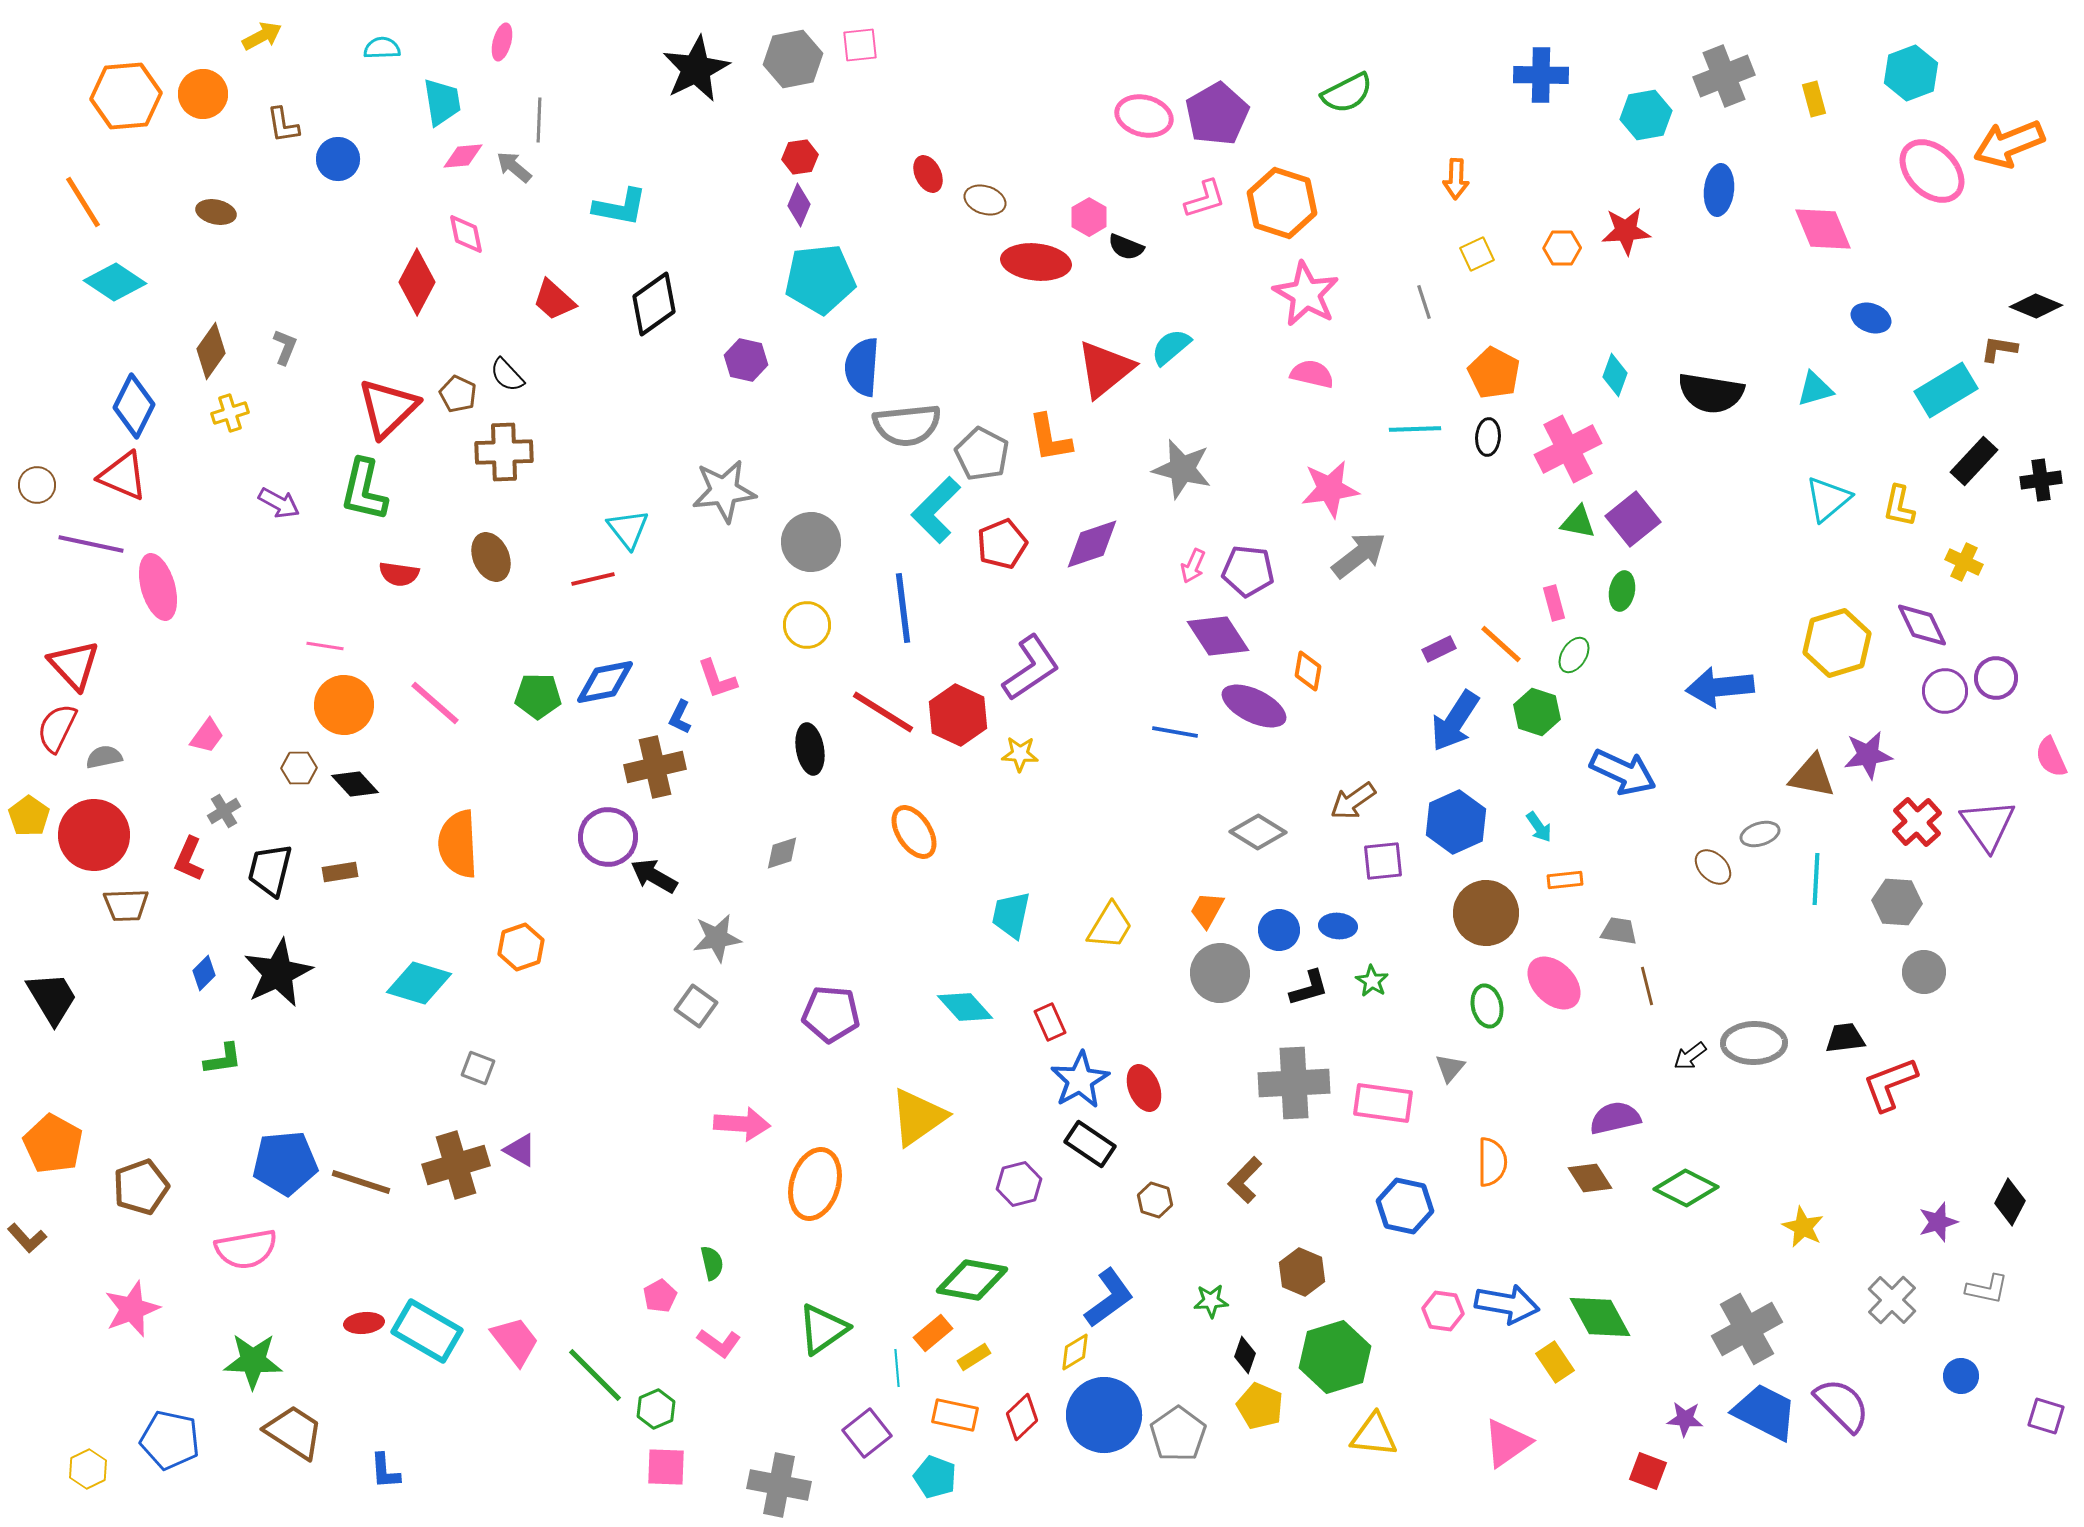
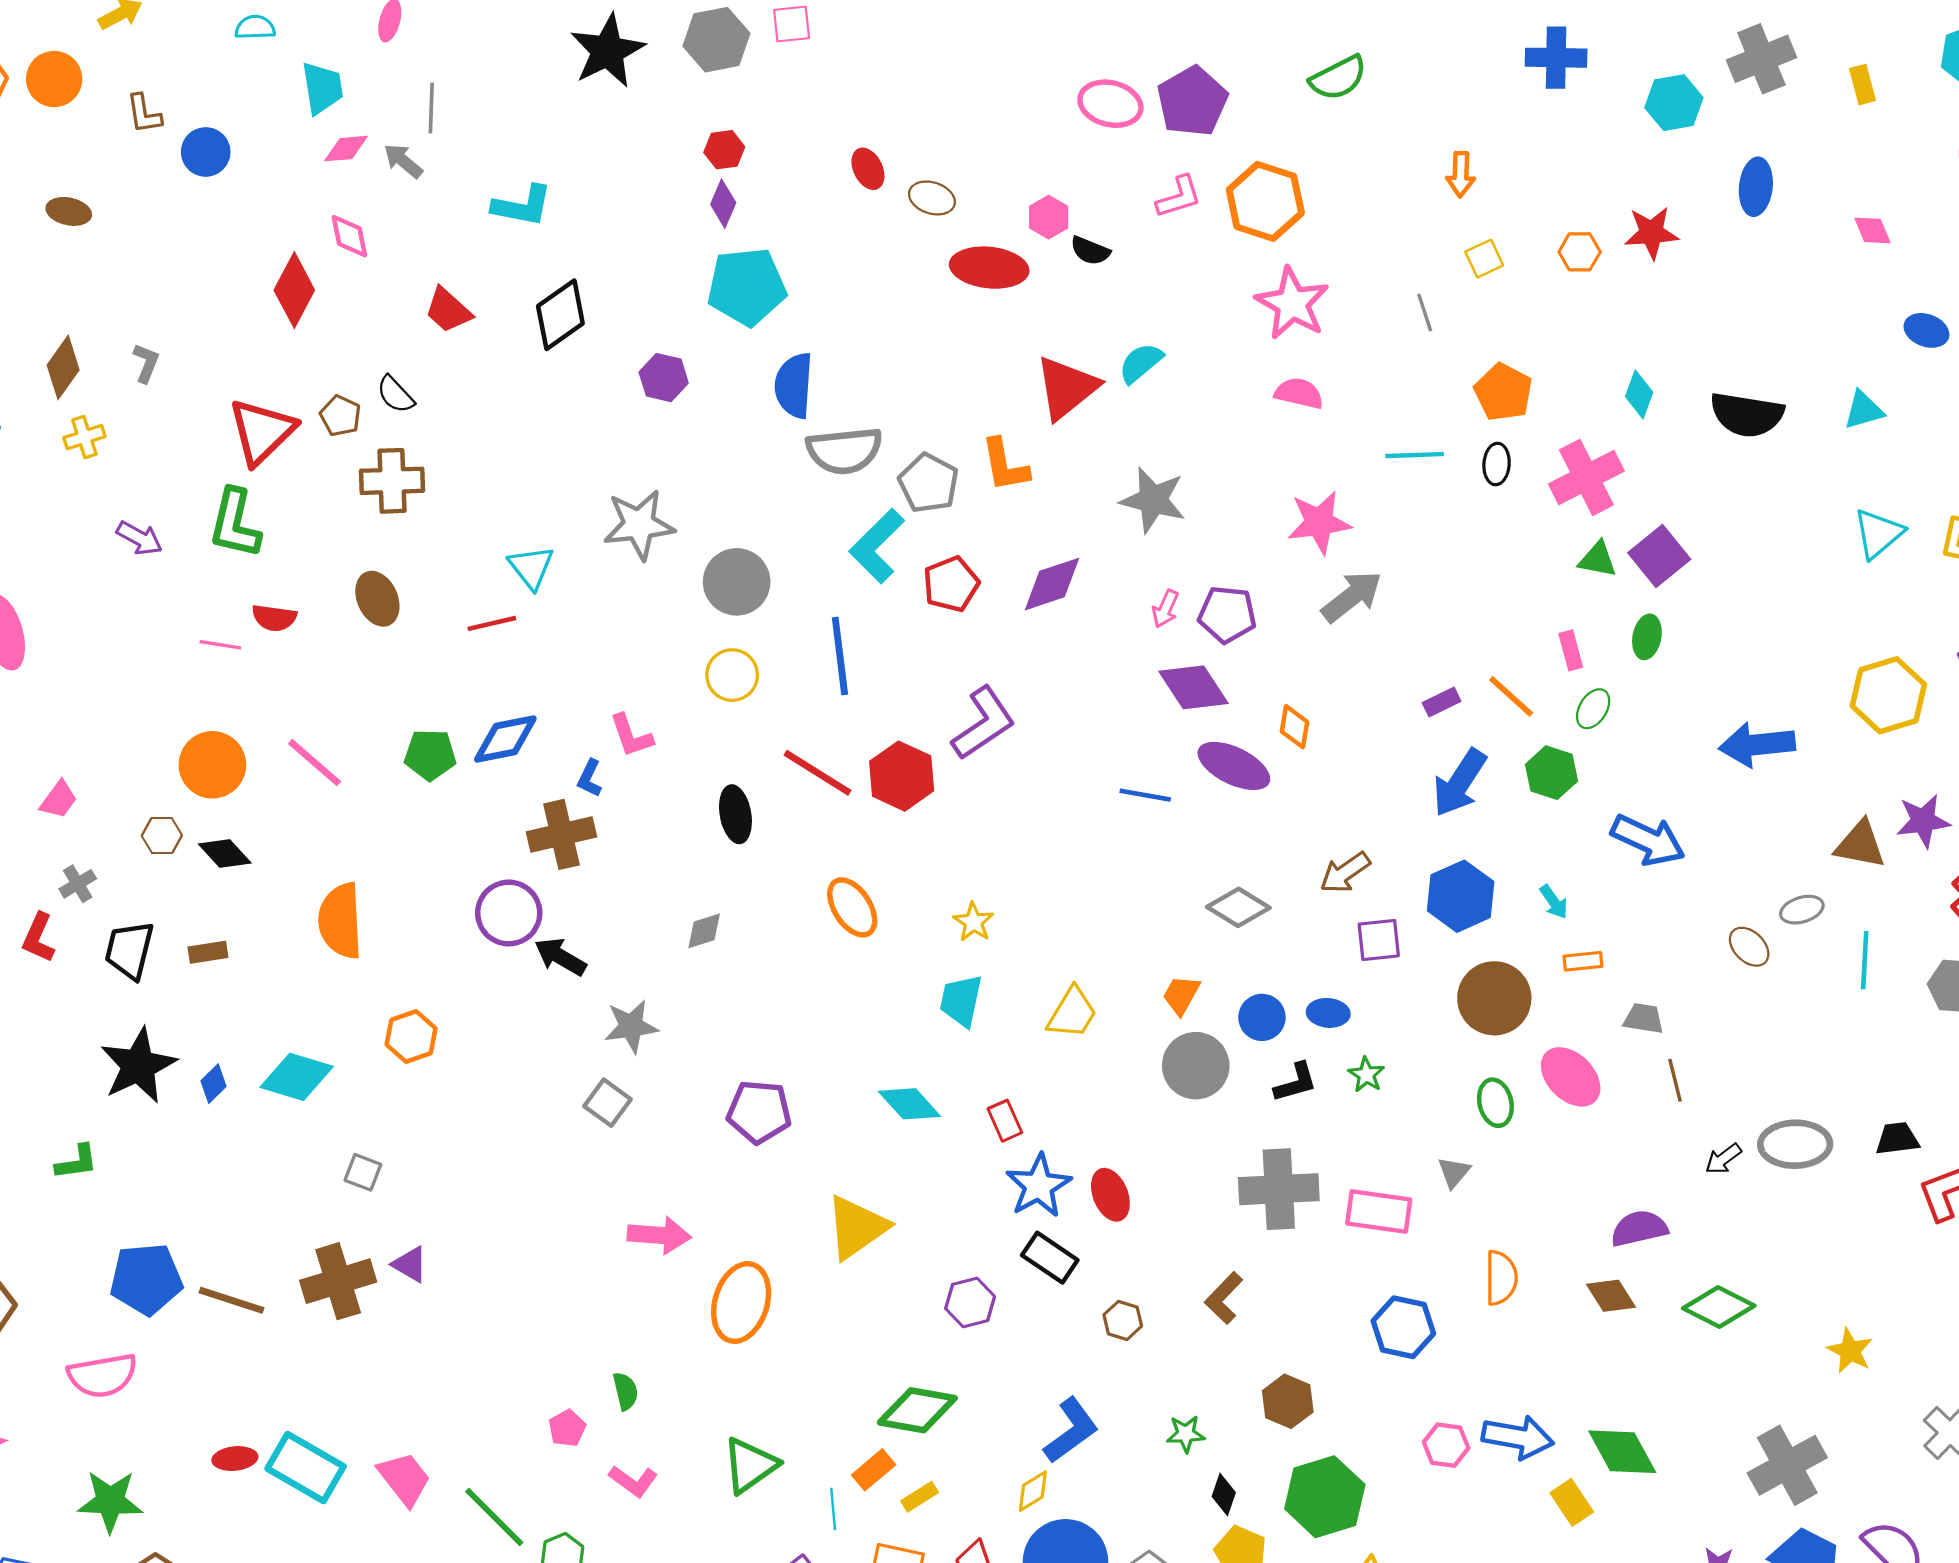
pink diamond: (1823, 229) -> (1873, 231), size x0.6
pink line: (325, 646) -> (220, 645), moved
yellow star: (1020, 754) -> (973, 922), moved, turned 30
blue diamond: (204, 973) -> (214, 1084), moved

